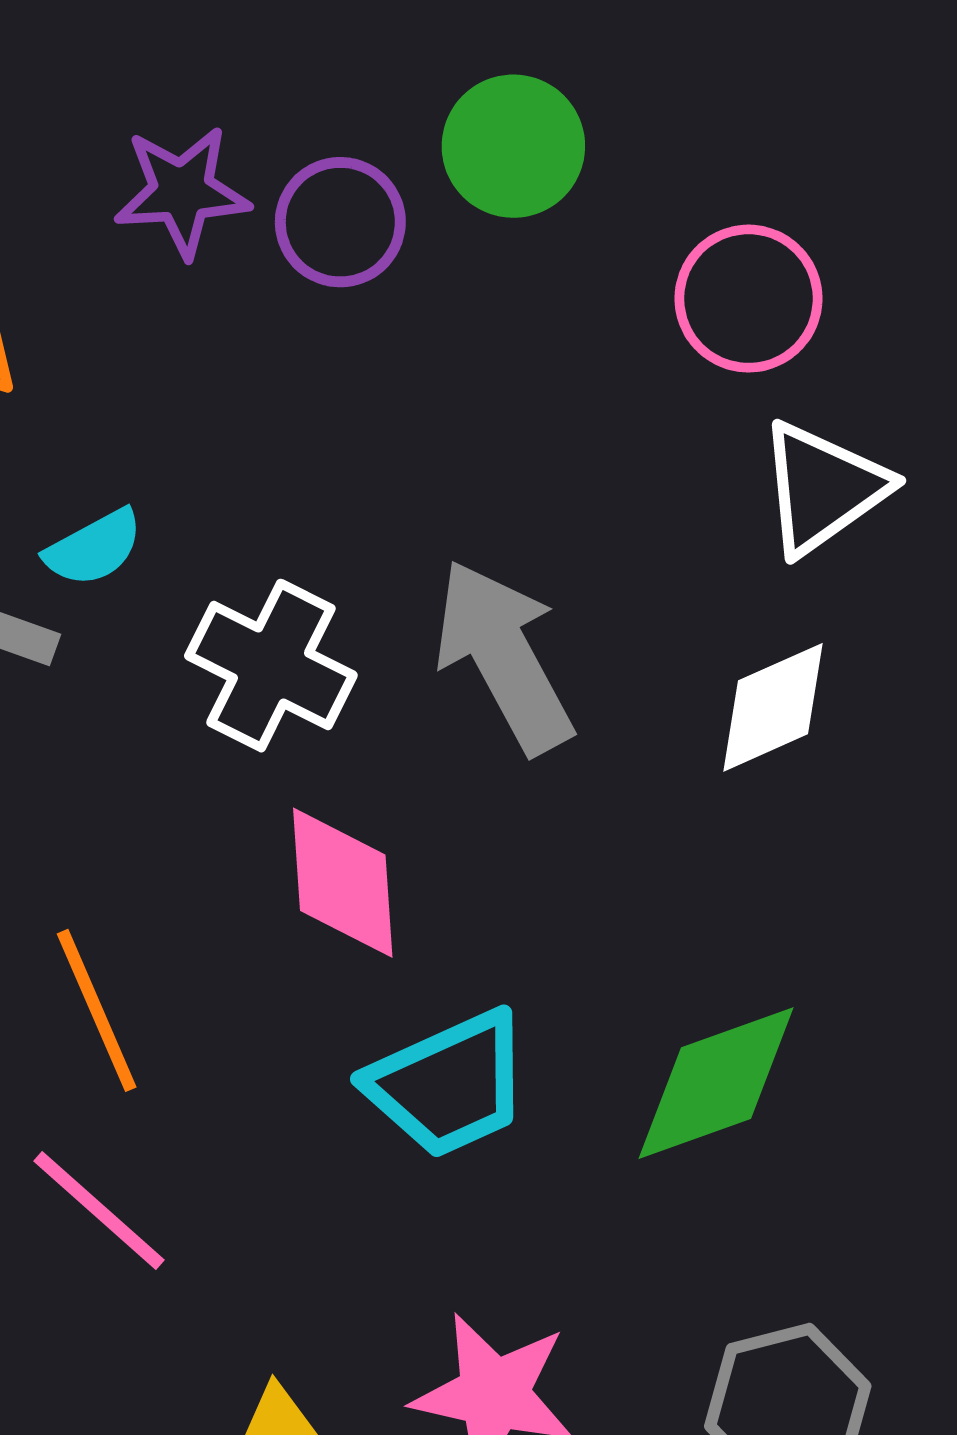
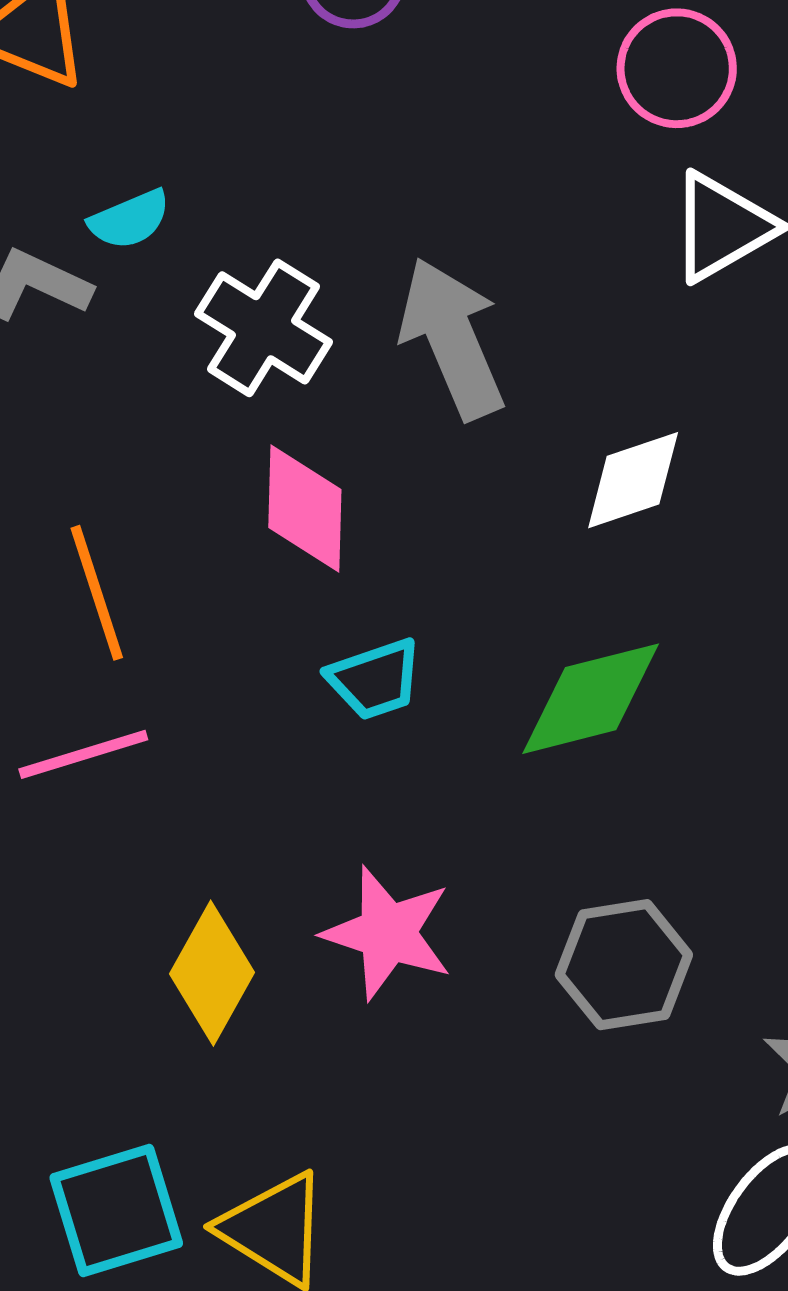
white diamond: (773, 707) -> (633, 480), moved
cyan trapezoid: (449, 1084) -> (375, 679), size x0.7
pink line: (99, 1211) -> (83, 754), turned -64

